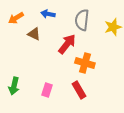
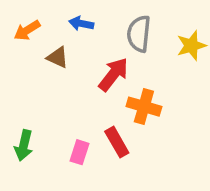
red rectangle: (79, 90) -> (117, 142), moved

